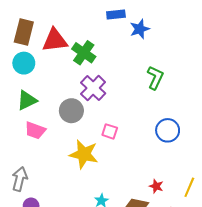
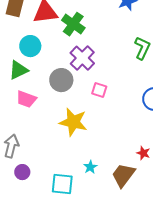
cyan circle: (24, 63) -> (30, 46), moved
pink square: (110, 131) -> (99, 90), moved

